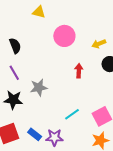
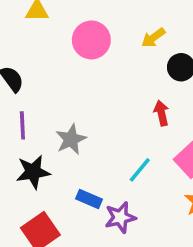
red arrow: (79, 71) -> (161, 113), moved
purple line: (14, 73) -> (22, 125), turned 42
blue rectangle: (35, 134) -> (89, 199), moved

